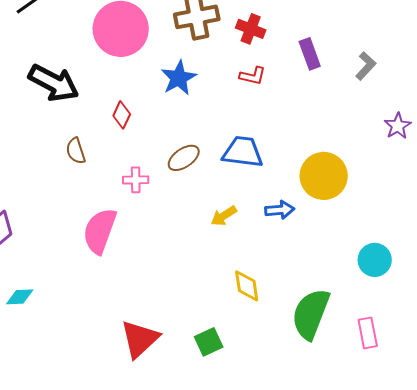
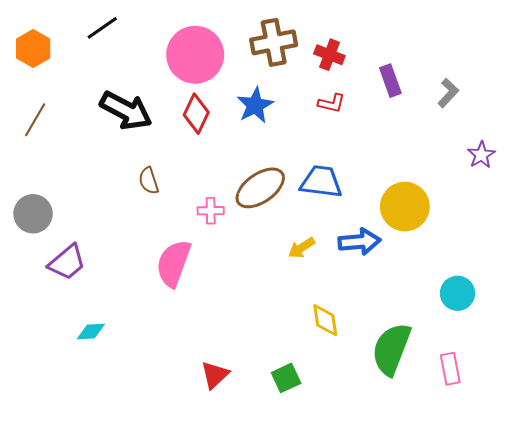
red diamond: (122, 115) -> (196, 114), moved, size x1.4
brown ellipse: (184, 158) -> (260, 188), size x1.5
blue arrow: (280, 210) -> (359, 242), size x1.4
red triangle: (140, 339) -> (215, 375), size x0.7

